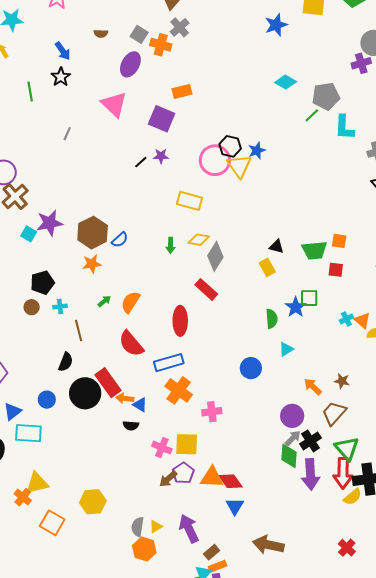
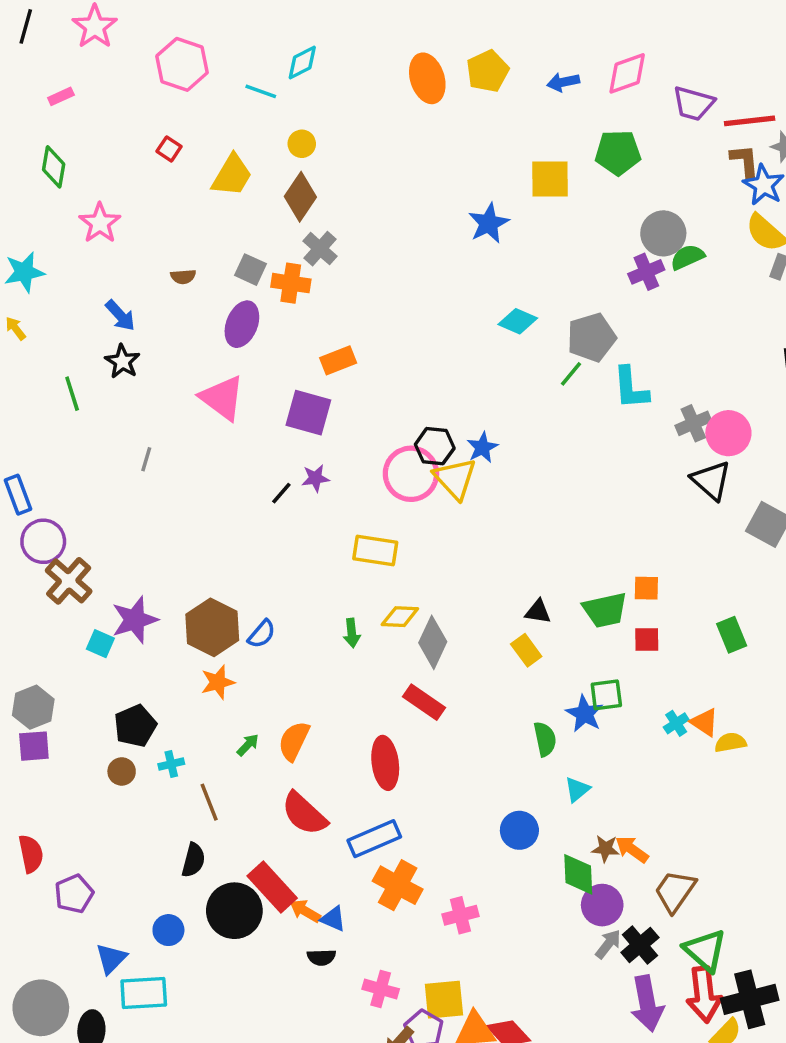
brown star: (342, 381) -> (605, 849), moved
orange arrow: (125, 398) -> (305, 911), turned 30
yellow square: (187, 444) -> (444, 1000), moved
green diamond: (289, 456) -> (578, 874), moved

